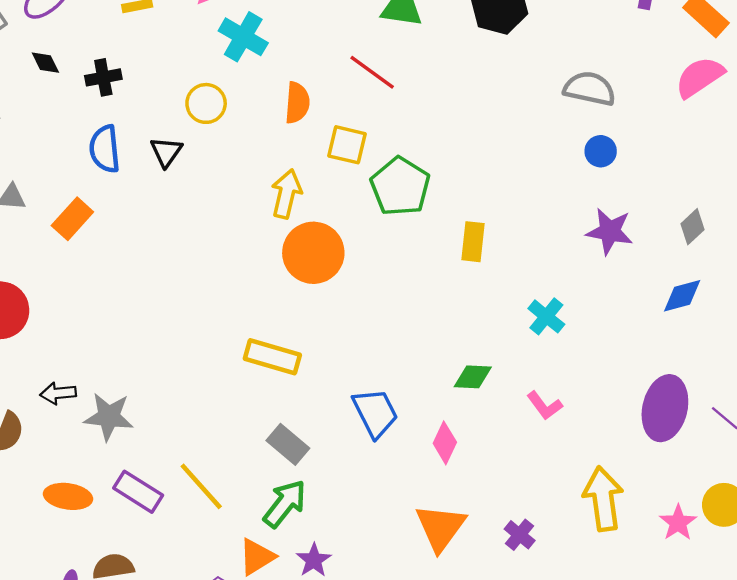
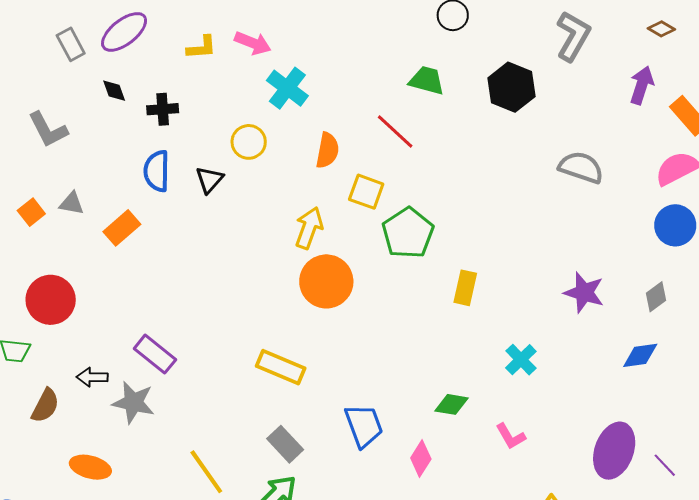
blue circle: (601, 151) -> (675, 225), moved, size x1.5
purple rectangle: (138, 492) -> (155, 354), moved

